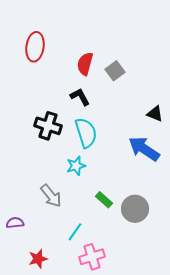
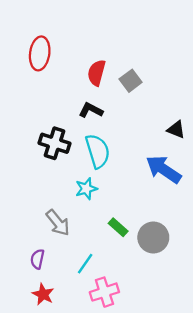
black L-shape: (80, 97) -> (91, 110), turned -35
purple semicircle: (15, 223) -> (37, 259), moved, turned -72
red star: (38, 259) -> (43, 294), turned -30

